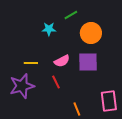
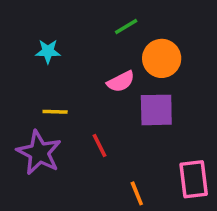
cyan star: (49, 29) -> (48, 51), moved
pink semicircle: (62, 61) -> (121, 82), moved
purple star: (22, 86) -> (39, 153), turned -30

